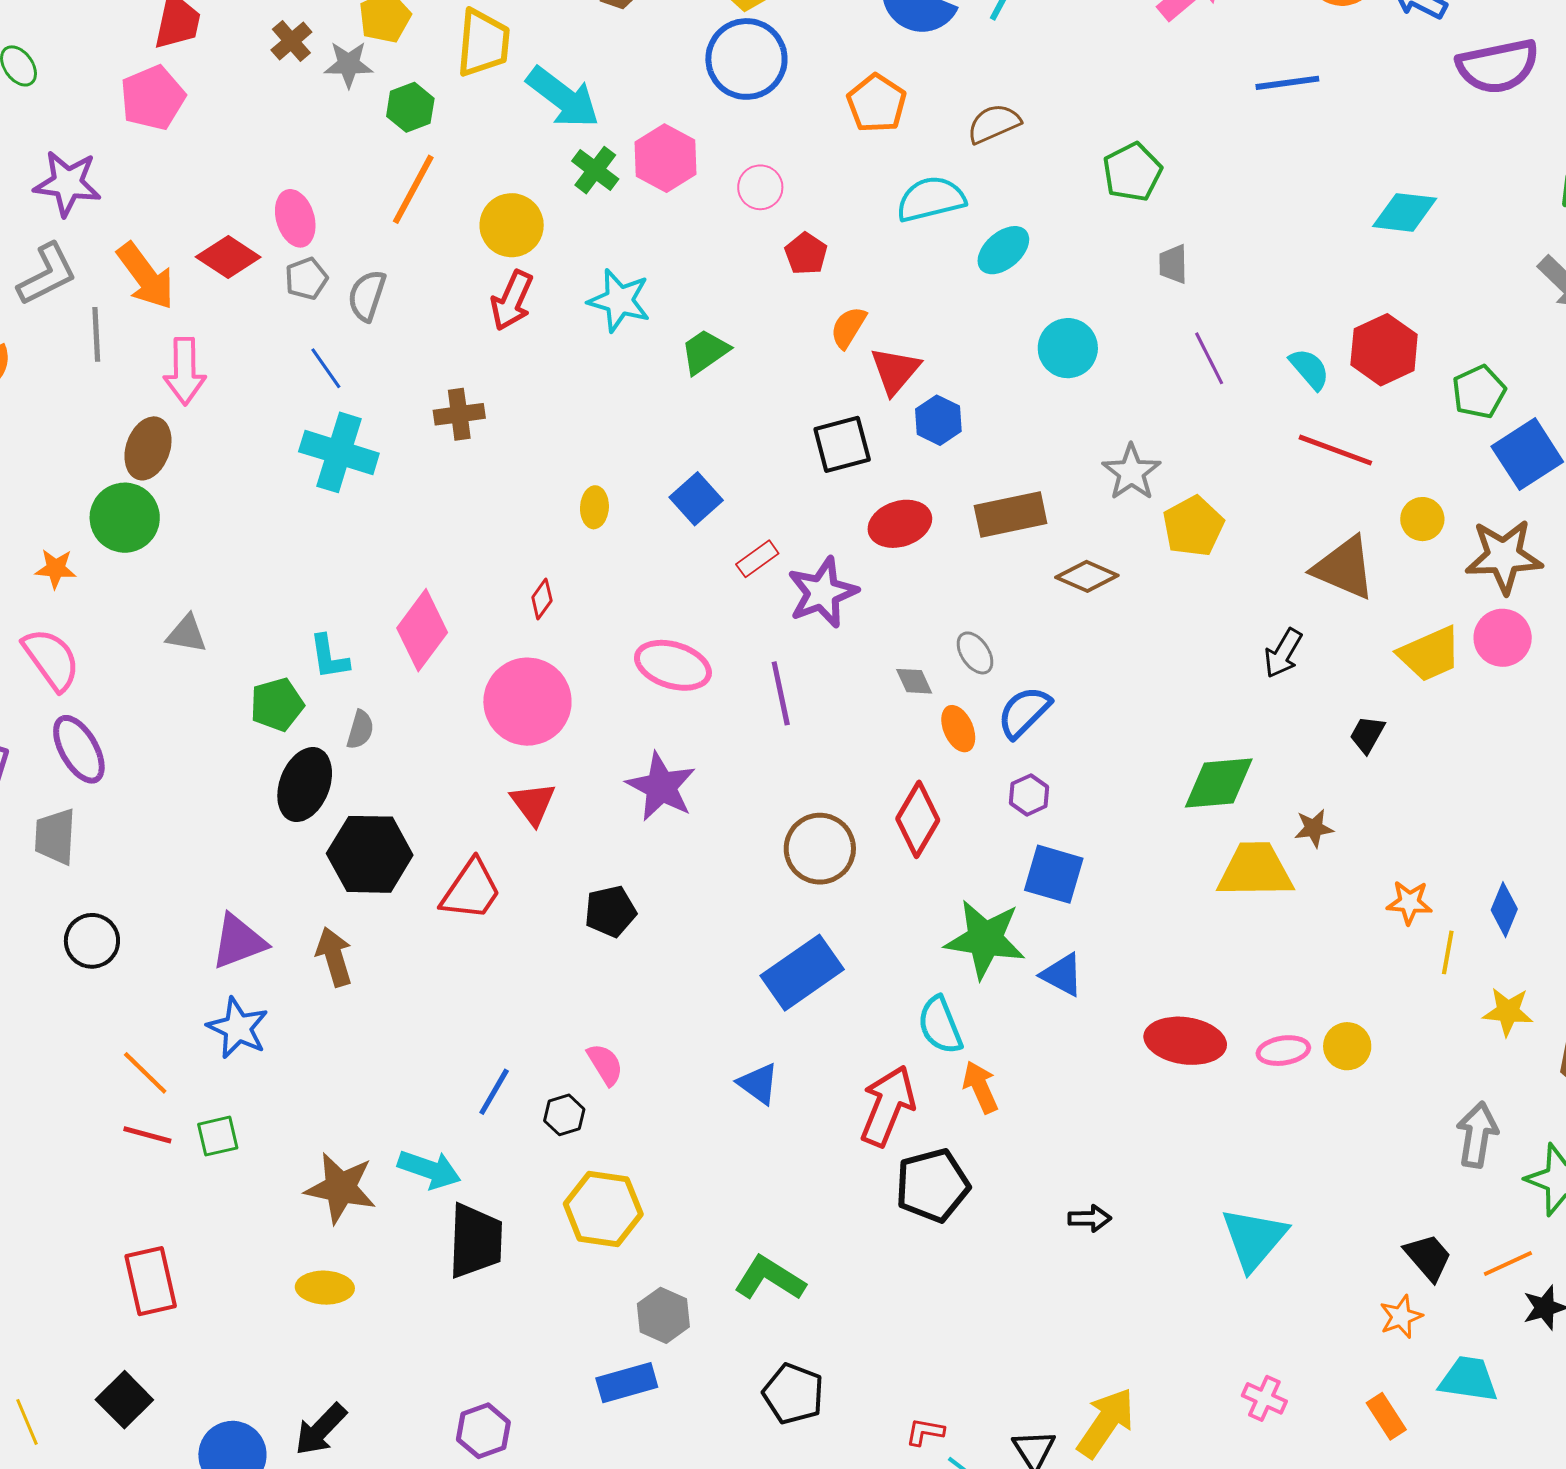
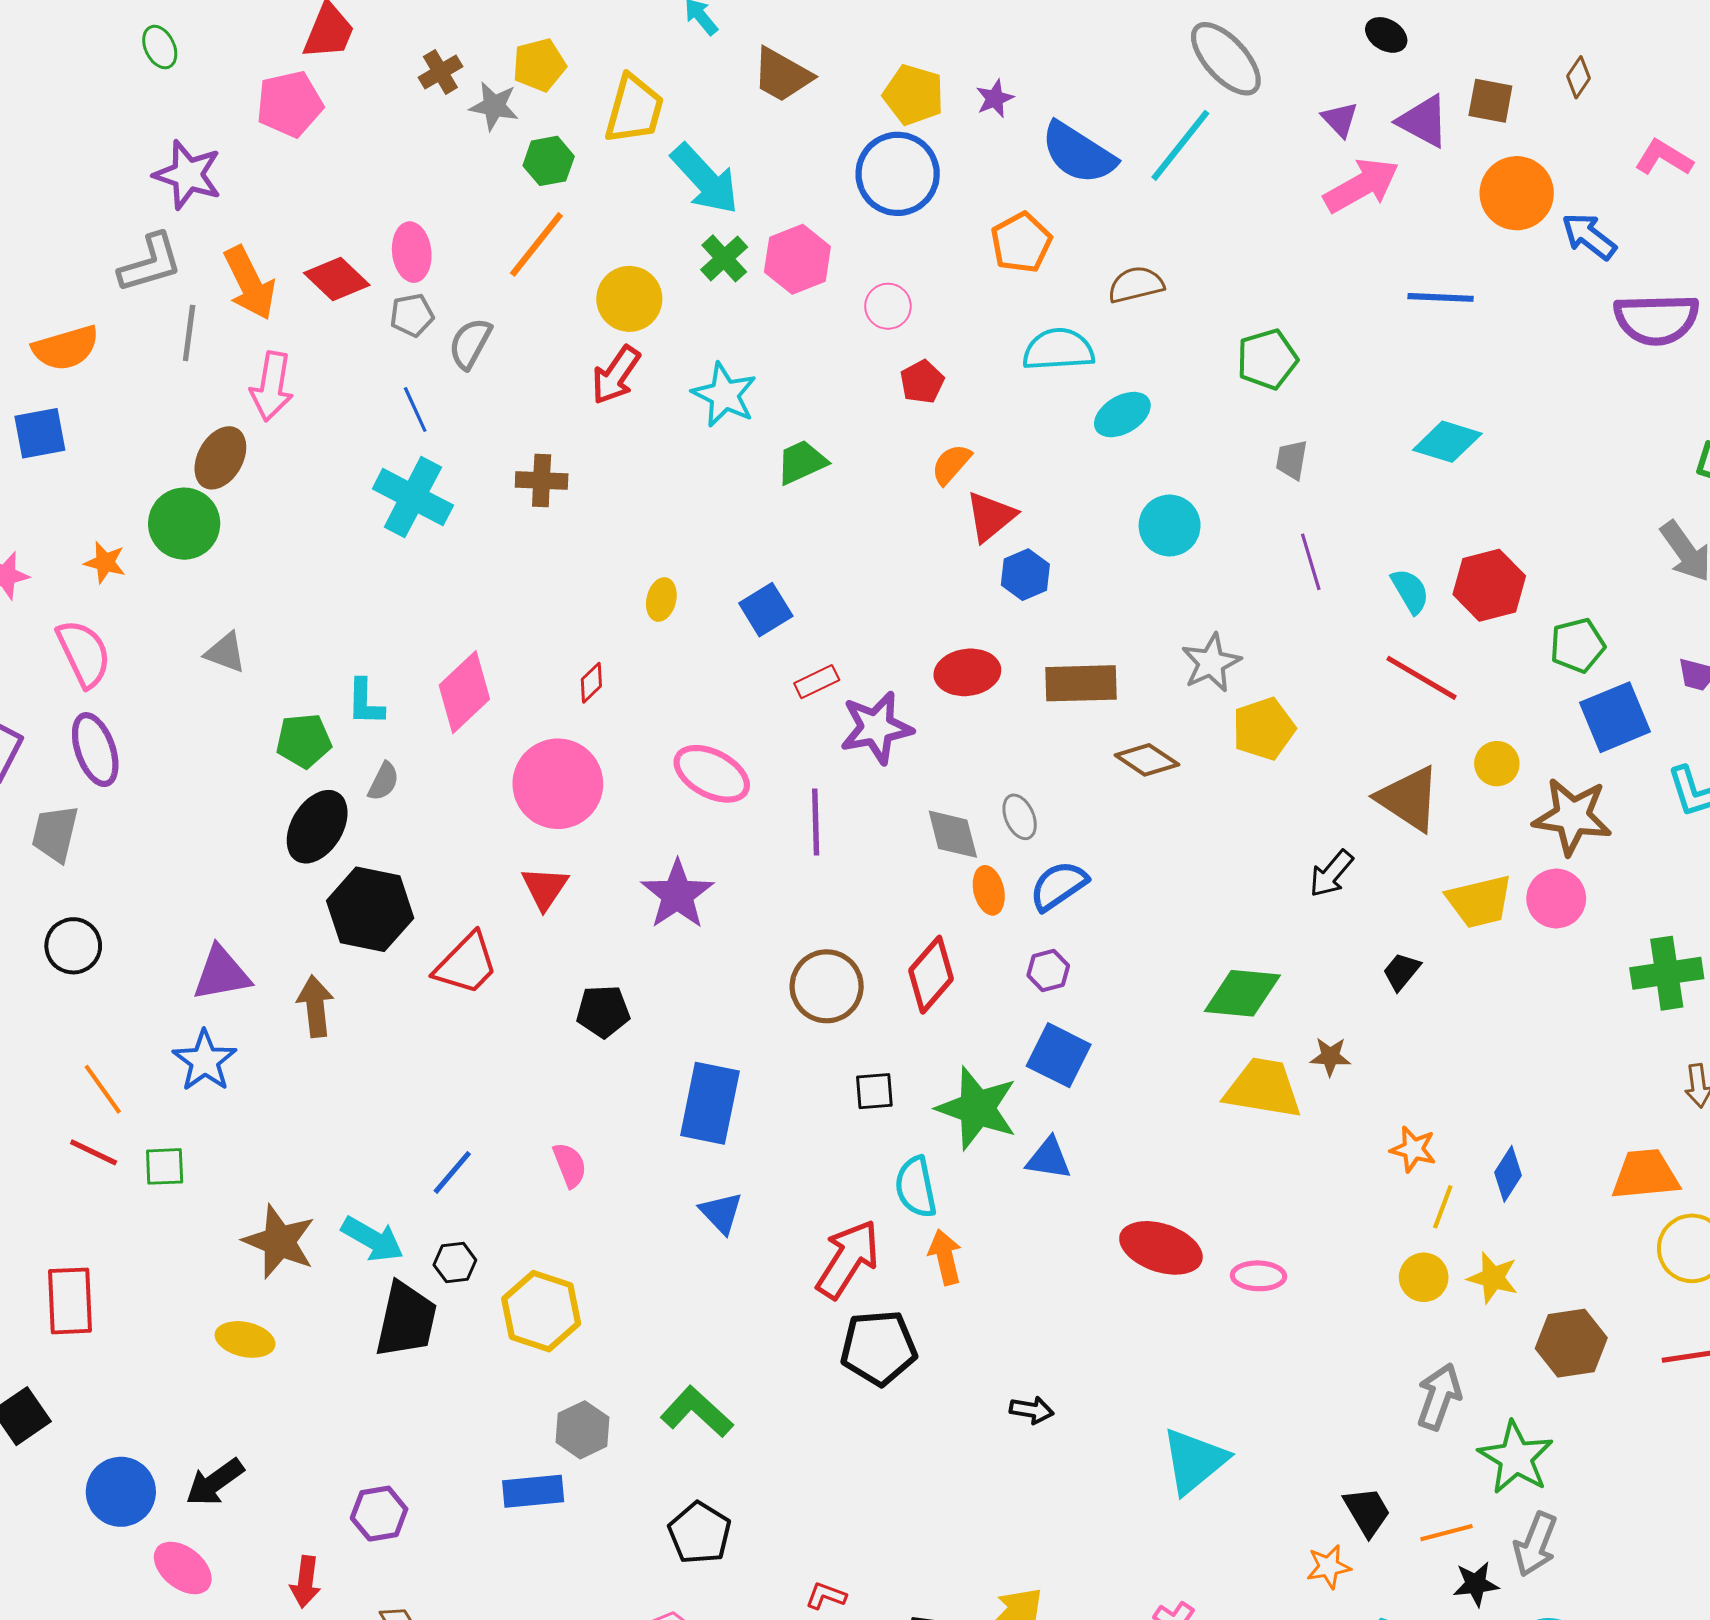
cyan diamond: (1405, 212) -> (1447, 442), moved
black square: (842, 444) -> (874, 1091), moved, size x0.7
gray diamond: (914, 681) -> (953, 834), size x1.5
blue rectangle: (802, 973) -> (710, 1103), moved, turned -54
blue triangle: (1062, 975) -> (1049, 1159), turned -30
yellow circle: (1347, 1046) -> (1424, 1277), moved
black hexagon: (564, 1115) -> (455, 1263), moved

